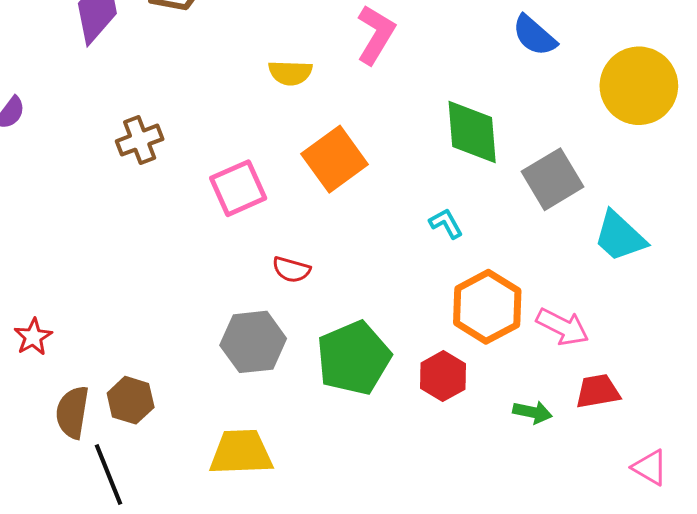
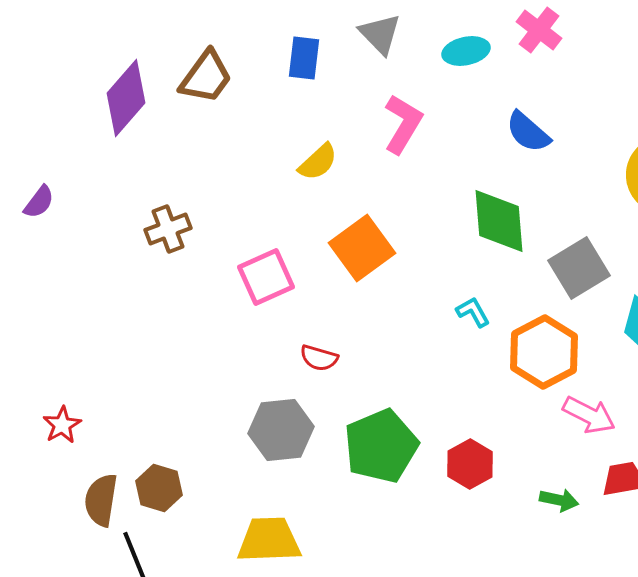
blue semicircle: (534, 36) -> (528, 132), moved
yellow semicircle: (290, 73) -> (318, 162), turned -45
orange hexagon: (487, 307) -> (544, 352), moved

